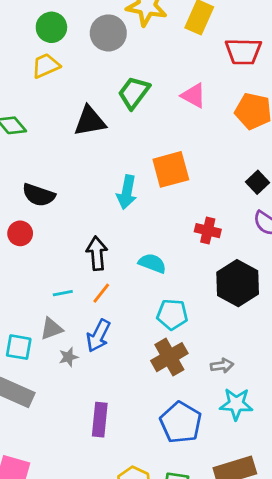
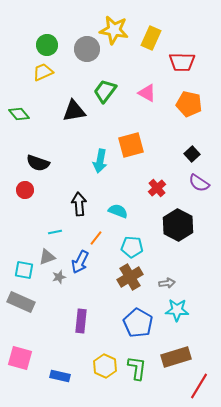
red cross: (208, 231) -> (157, 188), turned 36
orange line: (101, 293) -> (96, 238), moved

